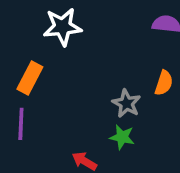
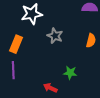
gray star: (126, 103) -> (55, 36), moved

